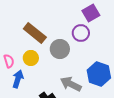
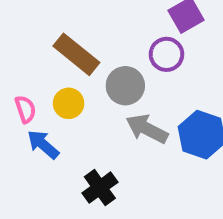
blue arrow: (18, 79) -> (43, 144), turned -66
gray arrow: (71, 84) -> (147, 129), moved

